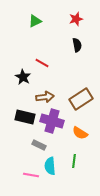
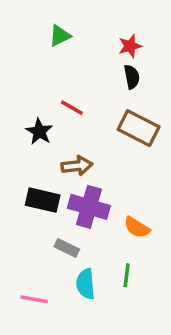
red star: (76, 19) -> (130, 46), moved
brown rectangle: (81, 99) -> (139, 128), moved, turned 60
pink line: (31, 175) -> (34, 299), moved

